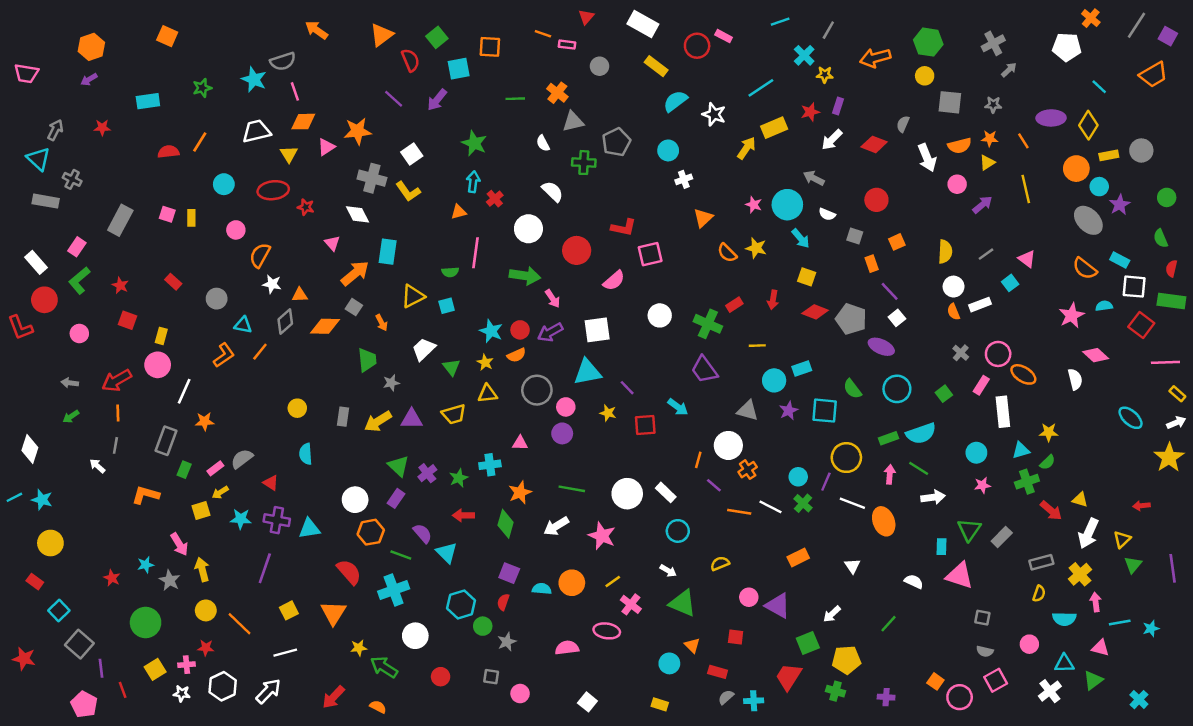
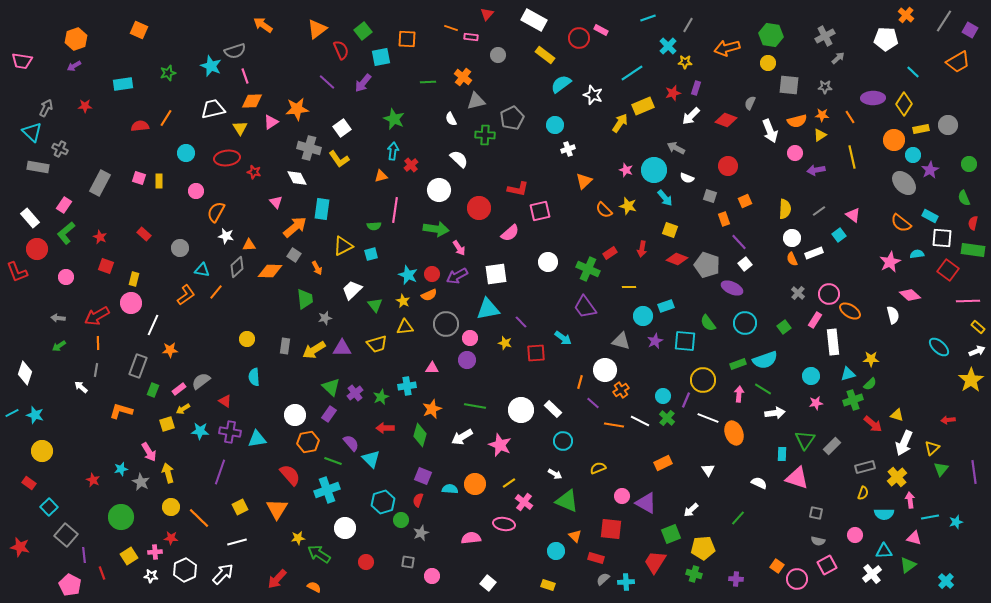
purple arrow: (982, 205) -> (816, 170), turned -150
red square: (736, 637) -> (611, 529), size x1.6

